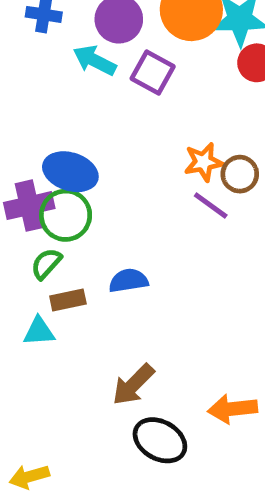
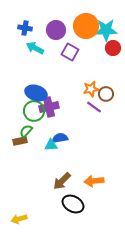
cyan arrow: (95, 60) -> (35, 48), moved
purple cross: (29, 206) -> (49, 107), moved
brown rectangle: (68, 300) -> (20, 141), moved
cyan triangle: (39, 331) -> (51, 145), moved
orange arrow: (233, 409) -> (94, 181), moved

